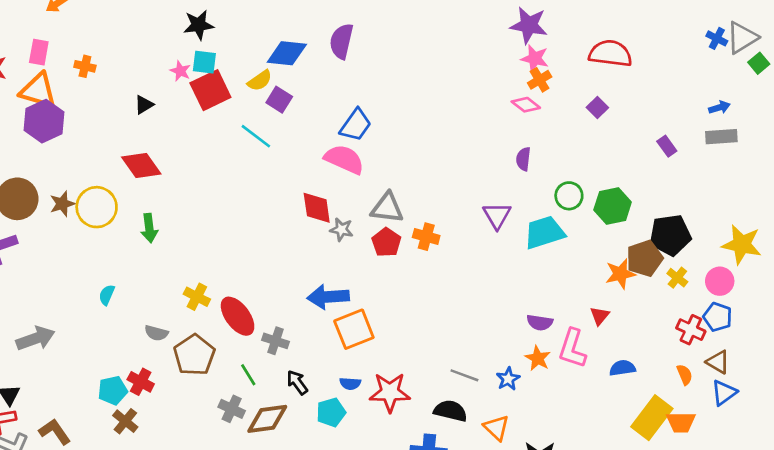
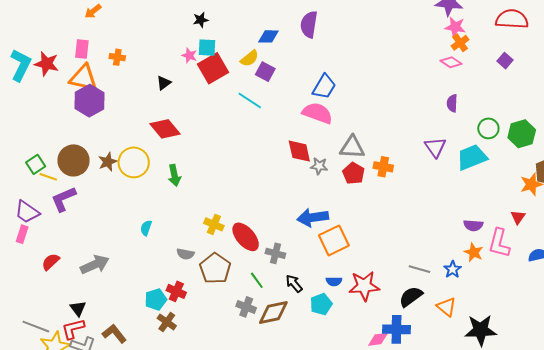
black star: (199, 25) -> (201, 20), size x0.7
blue diamond: (287, 53) -> (268, 36), size x0.7
black semicircle: (450, 411) -> (411, 297), turned -45

